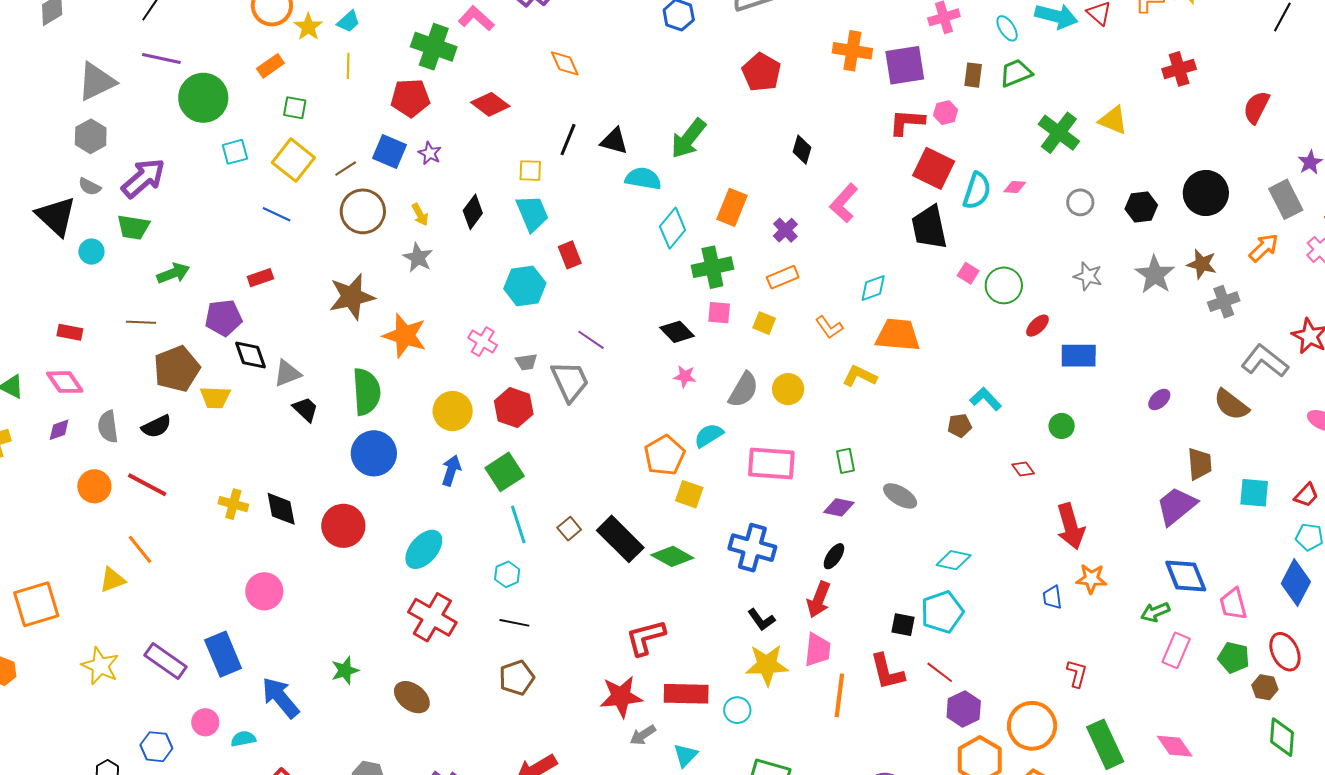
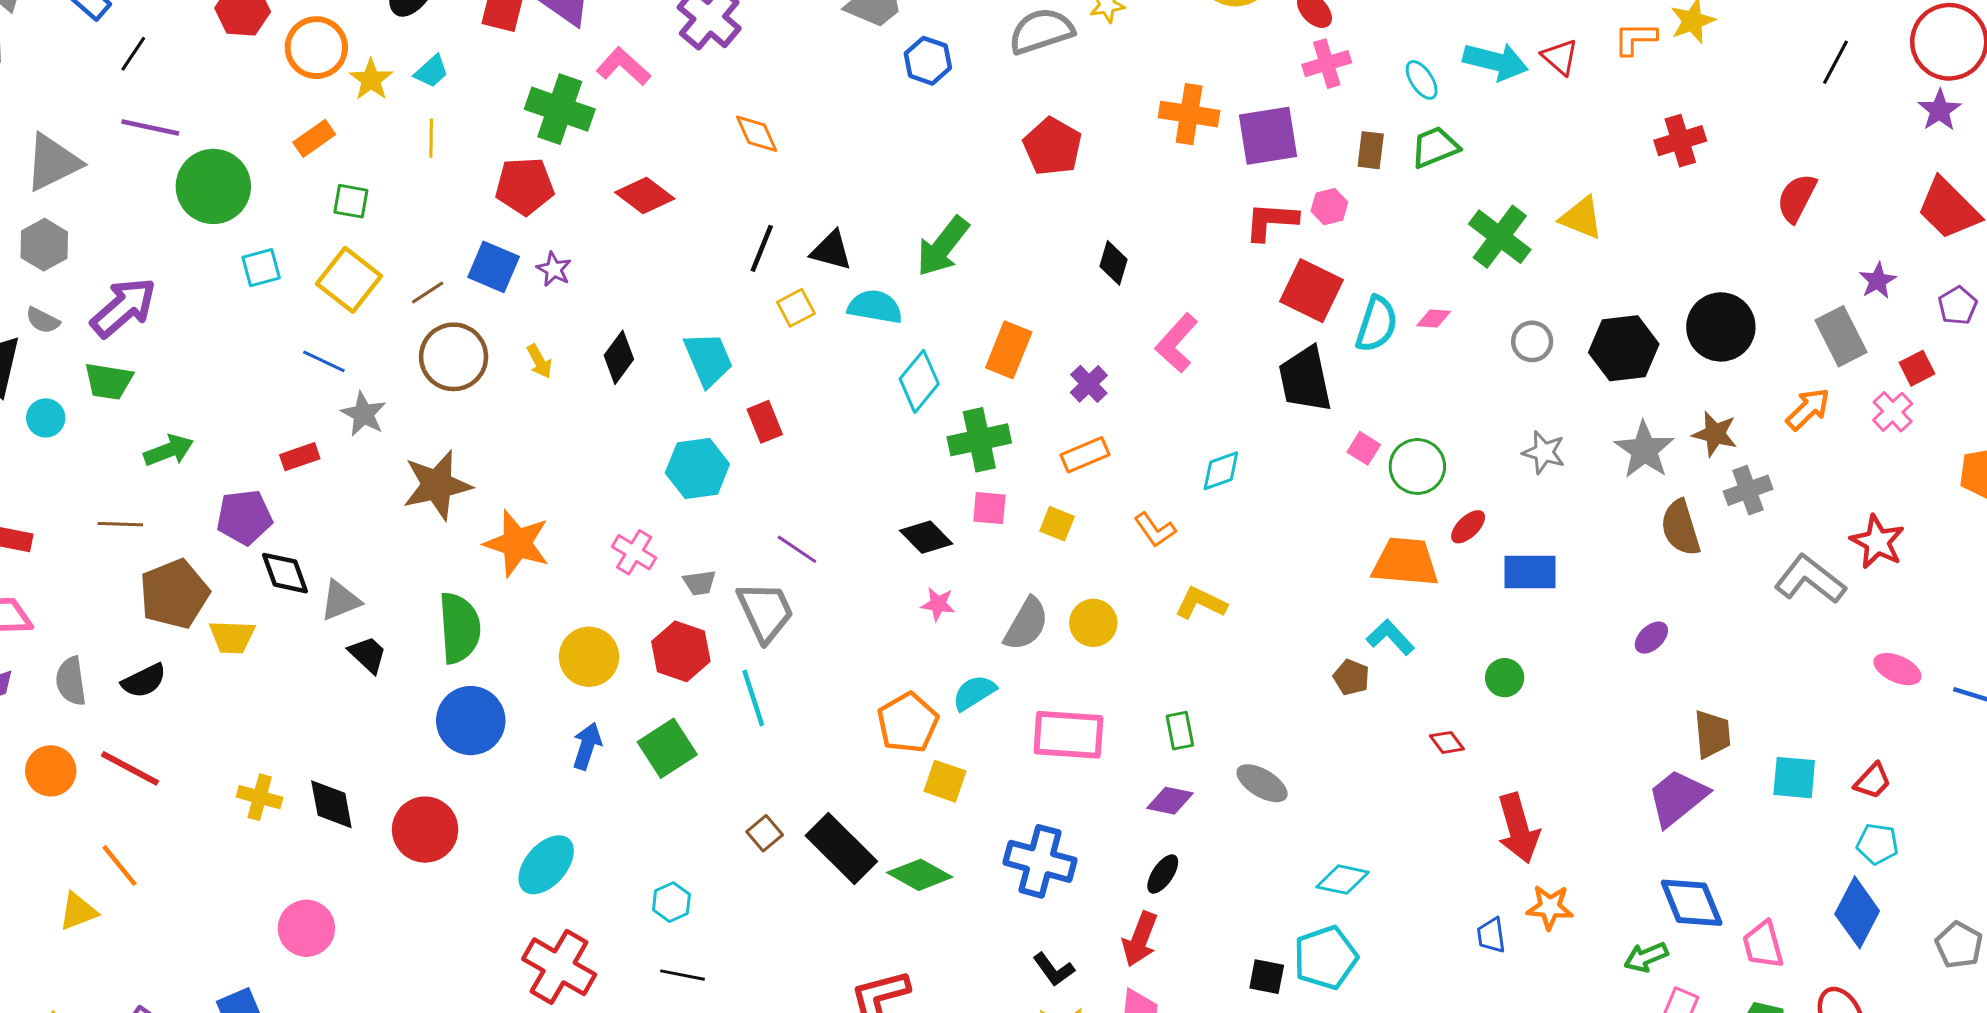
yellow square: (530, 171) -> (796, 308), moved, turned -30
black hexagon: (1141, 207) -> (1624, 348), size x1.4
gray star: (418, 258) -> (364, 414), moved
orange trapezoid: (898, 335) -> (1405, 562), moved
brown semicircle: (1231, 405) -> (1680, 528), moved, turned 36
brown pentagon: (960, 426) -> (1351, 677), turned 30
cyan line: (518, 524) -> (753, 698), moved

